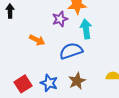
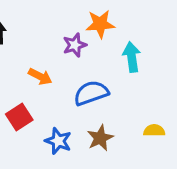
cyan arrow: (86, 29) -> (132, 57), moved
red square: (23, 84) -> (19, 117), moved

